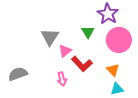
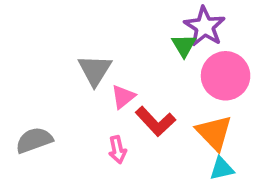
green triangle: (88, 32) -> (184, 45), moved
orange triangle: (113, 70) -> (214, 133), size x1.5

